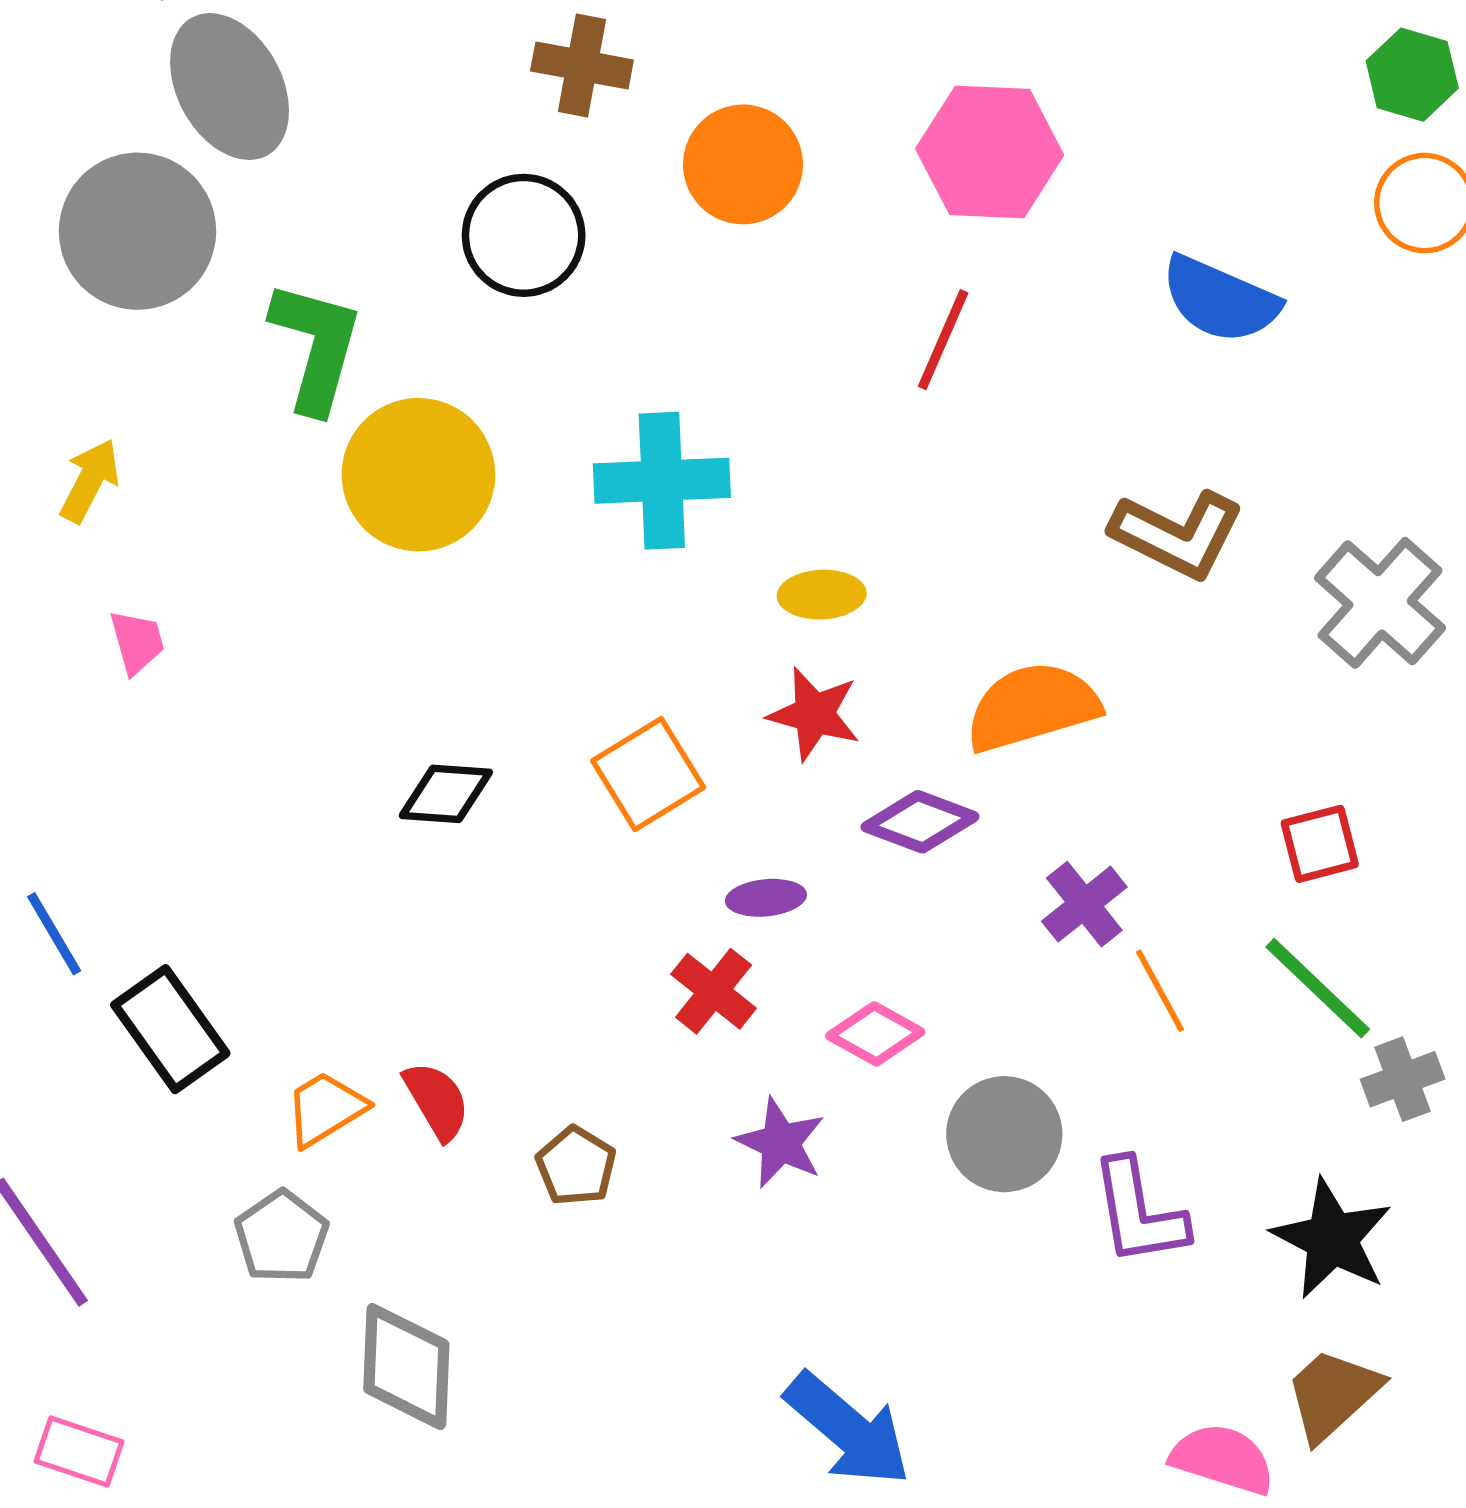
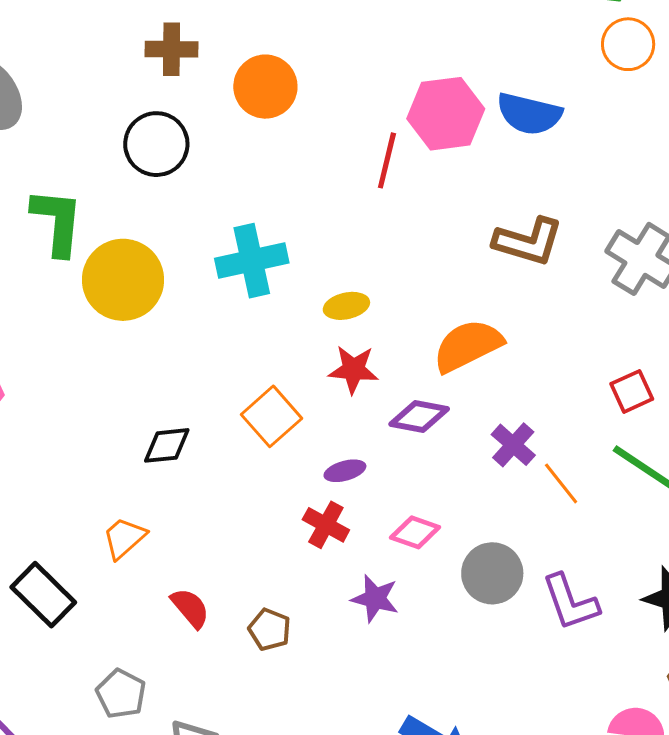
pink hexagon: (990, 152) -> (446, 114), moved
orange trapezoid: (325, 1109) -> (124, 538), moved

